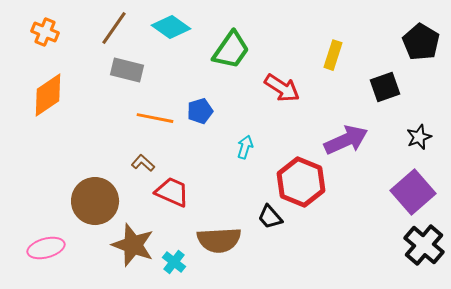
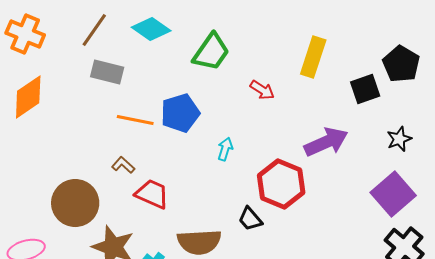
orange cross: (45, 32) -> (25, 34), size x1.4
black pentagon: (421, 42) -> (401, 64), moved
yellow rectangle: (333, 55) -> (313, 57), size x1.4
red arrow: (282, 88) -> (262, 90), size x0.7
blue pentagon: (200, 111) -> (180, 113), size x1.5

